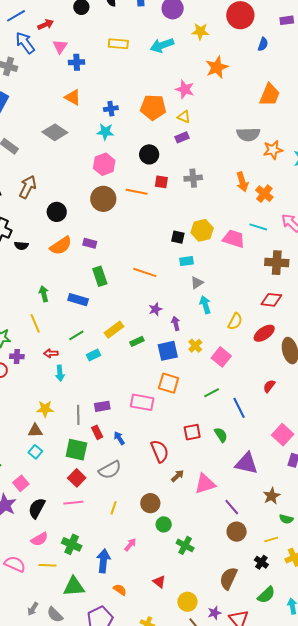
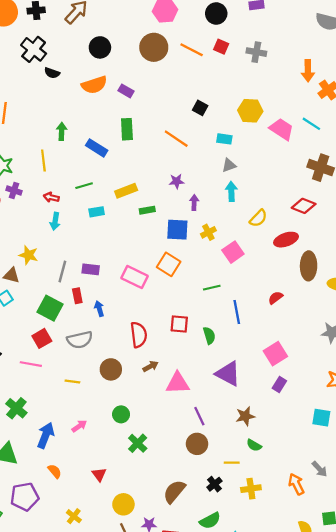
black square: (178, 237) -> (200, 108), moved
brown circle: (150, 503) -> (111, 369), moved
yellow line: (114, 508) -> (72, 381), turned 64

